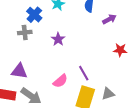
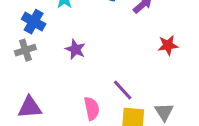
pink semicircle: (60, 81) -> (92, 108), turned -49
gray triangle: (108, 94) -> (164, 112), turned -32

